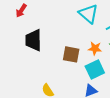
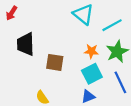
brown square: (71, 54) -> (55, 62), moved

